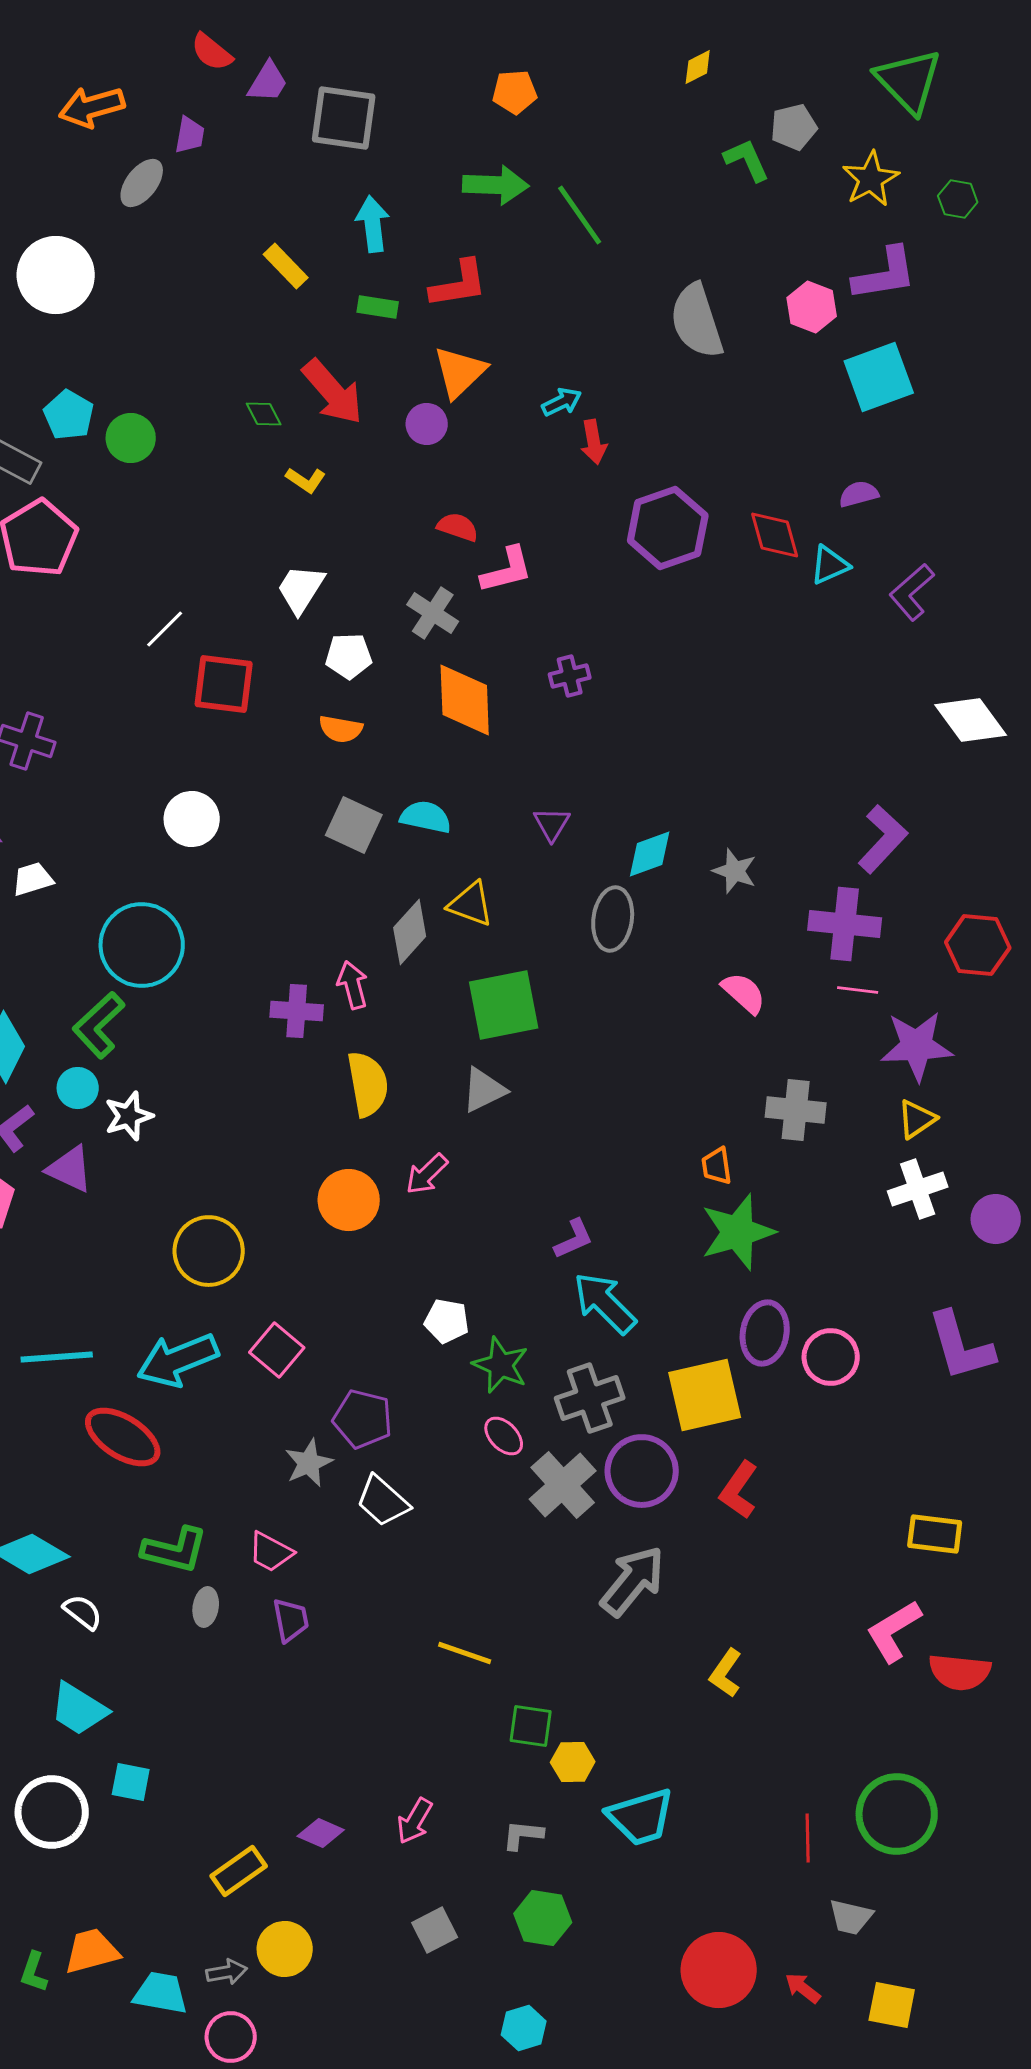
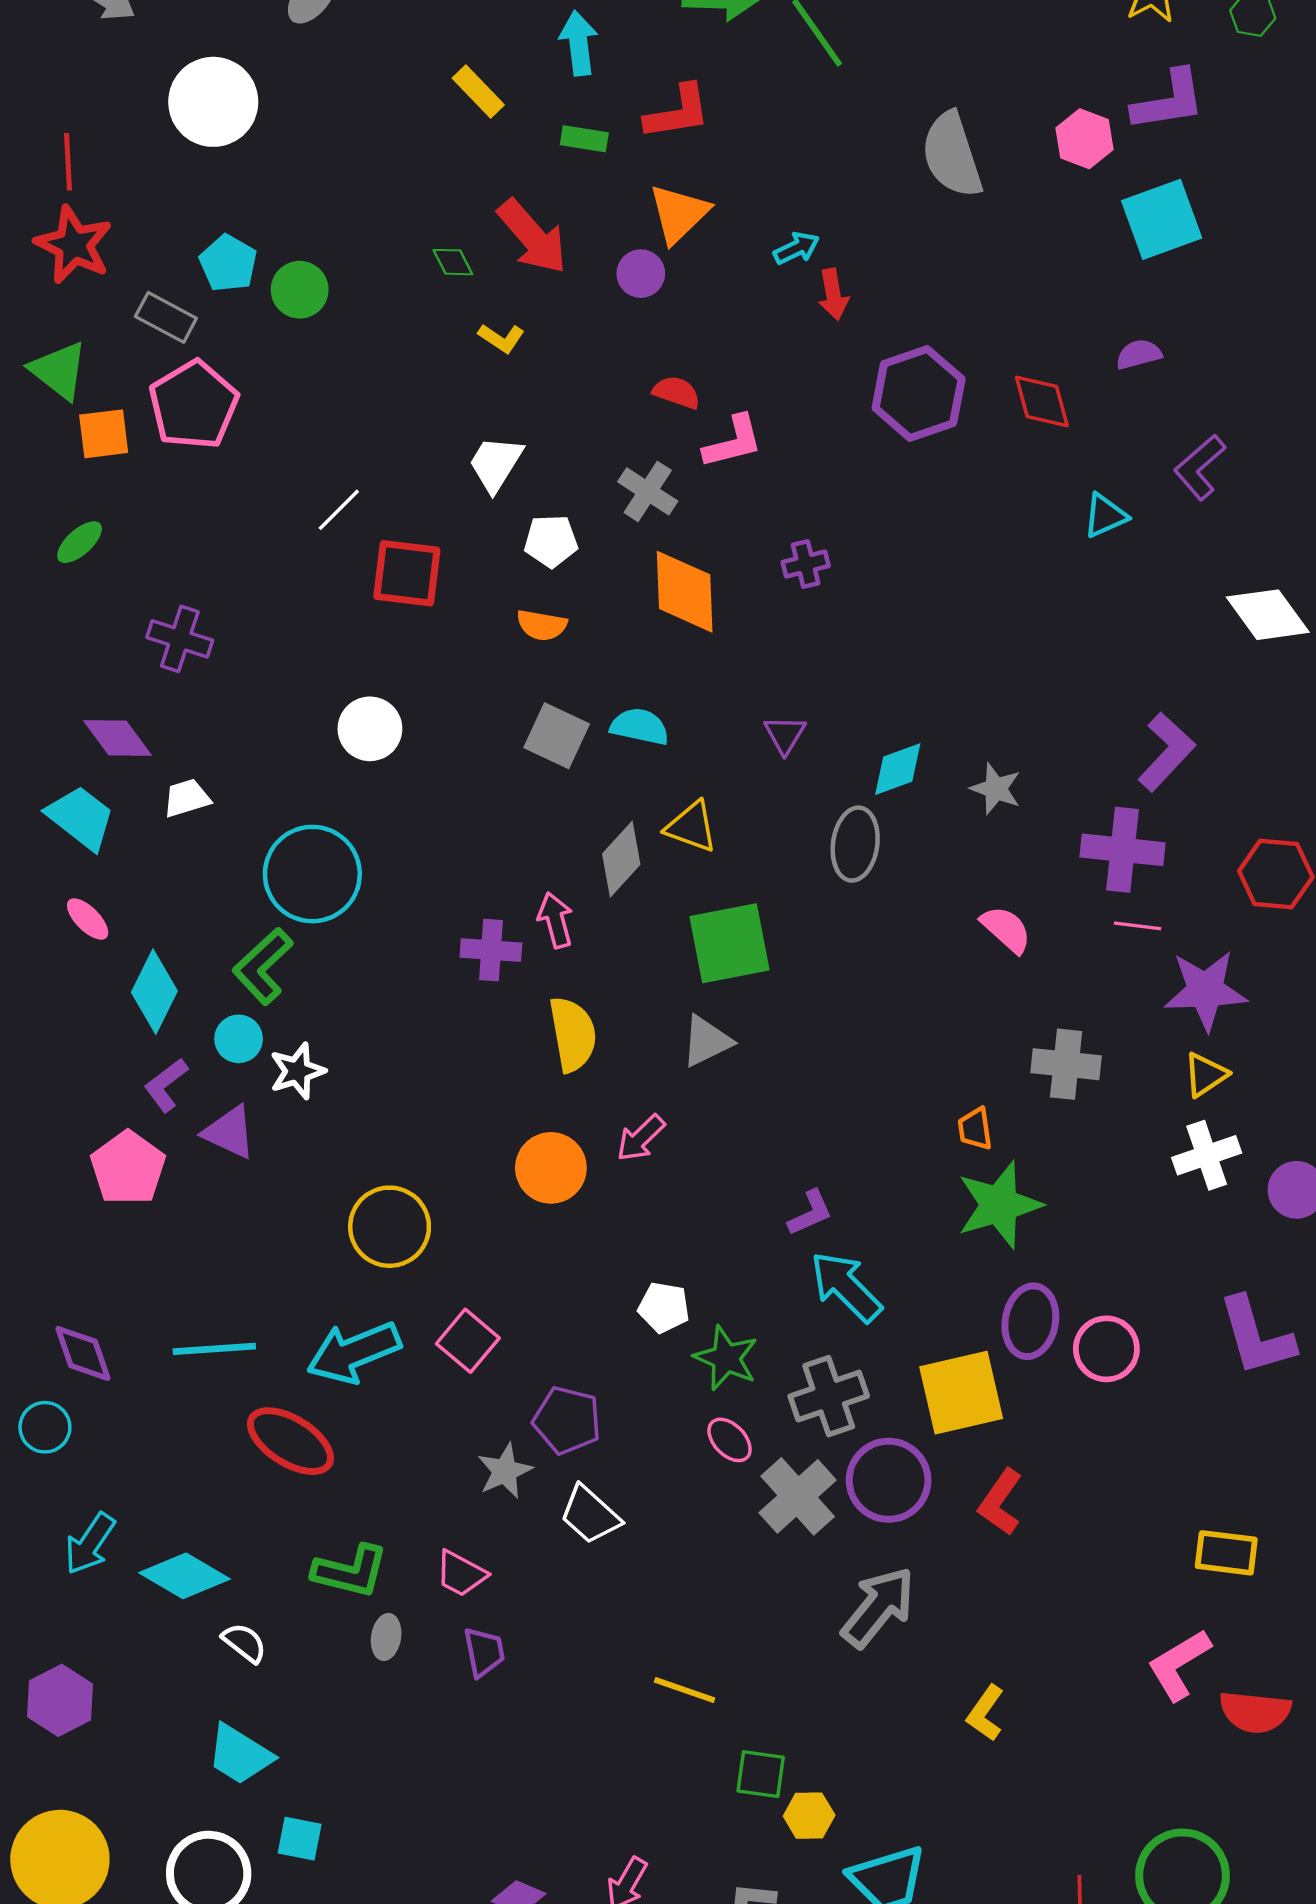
cyan triangle: (830, 565) -> (1105, 516), moved

